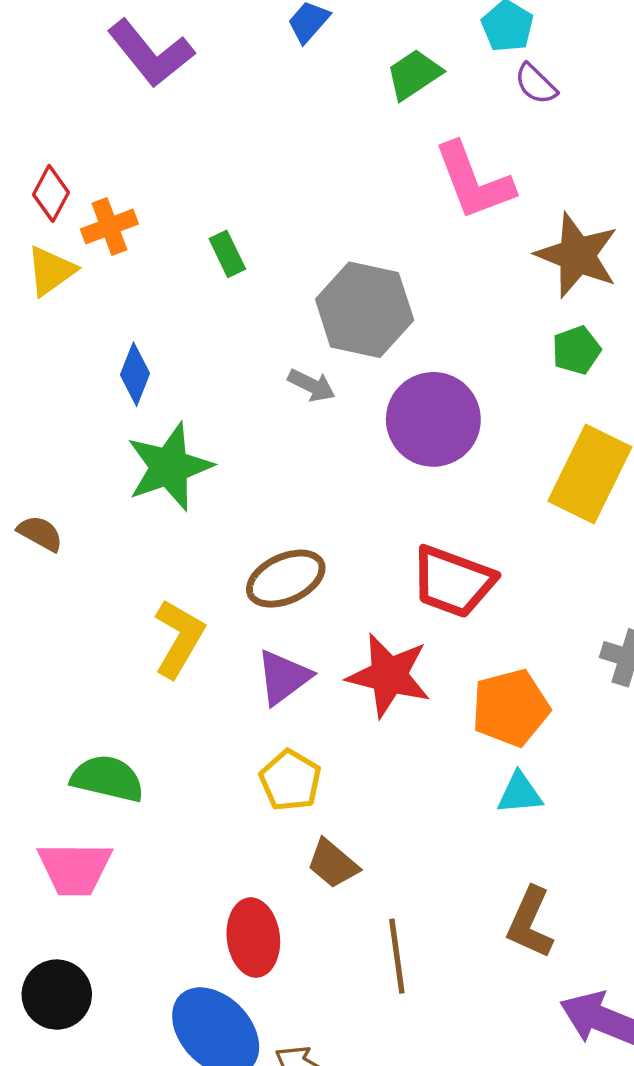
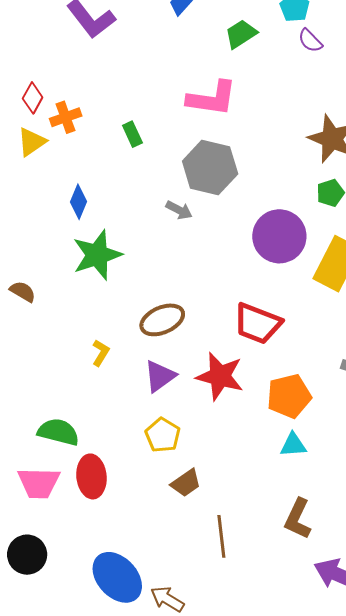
pink L-shape: (474, 181) -> (212, 98), moved, turned -62
purple circle: (433, 419) -> (279, 236), moved
yellow L-shape: (179, 638) -> (101, 353), size x0.6
brown trapezoid: (333, 864) -> (186, 483), turned -76
red ellipse: (253, 938) -> (91, 476), moved

